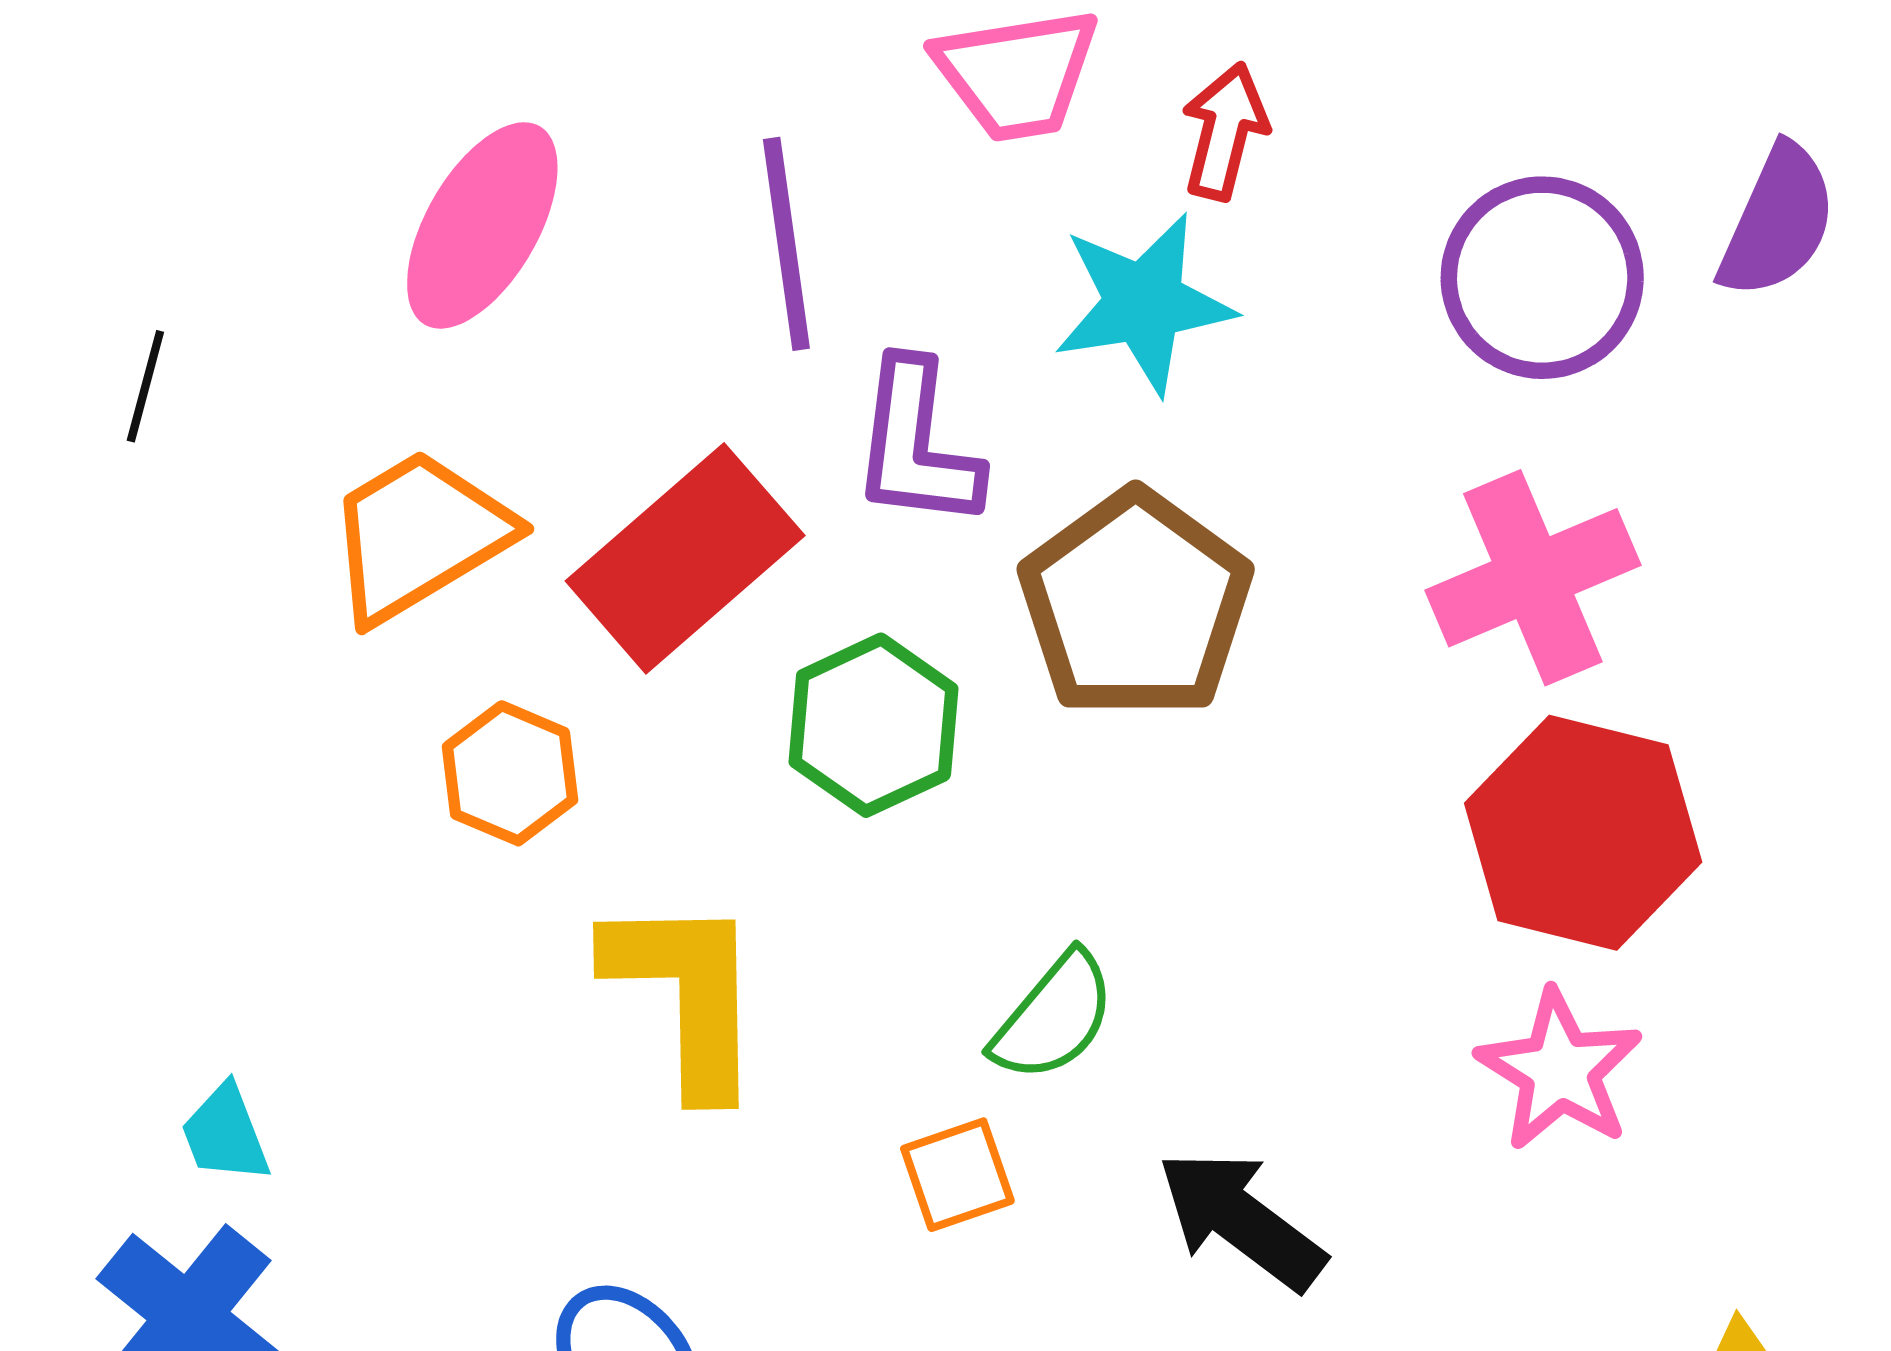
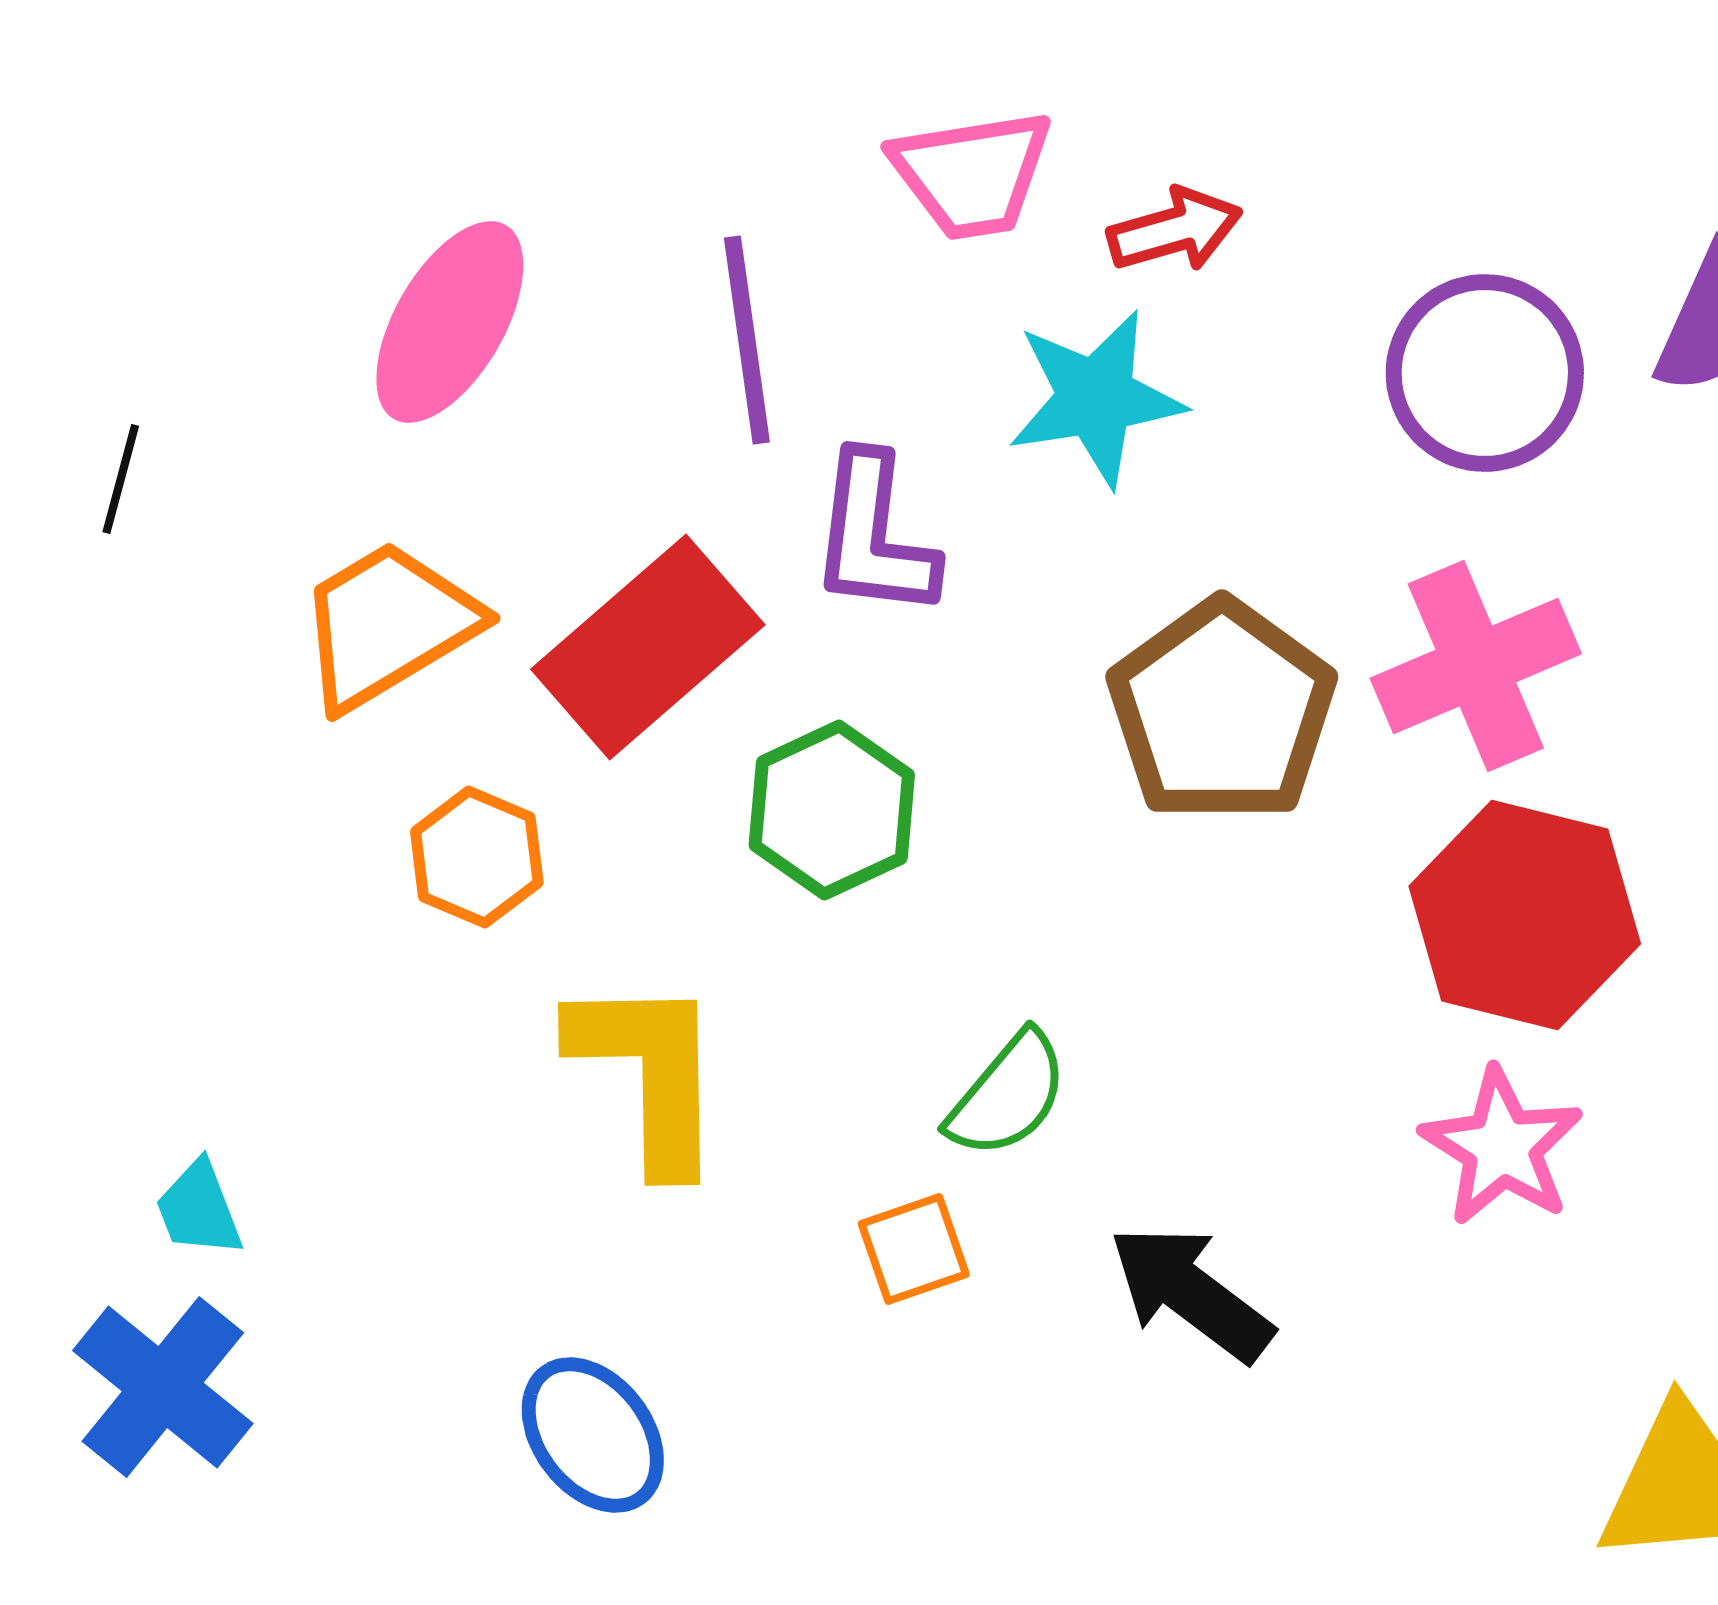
red arrow: (1225, 131) -> (1175, 230), turned 60
brown pentagon: (1136, 604) -> (1222, 711), moved

